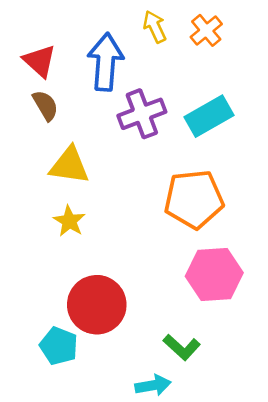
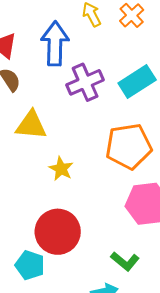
yellow star: (69, 221) -> (61, 169), moved

